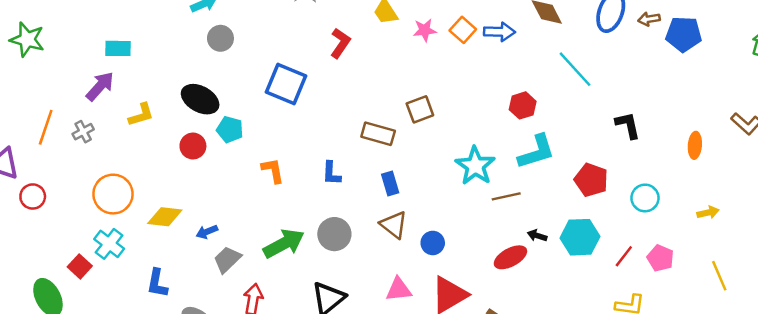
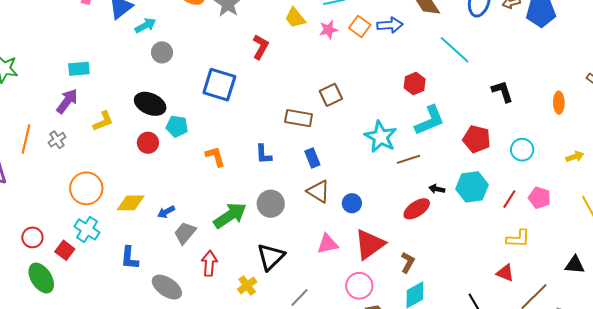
red circle: (33, 197) -> (32, 237), moved

